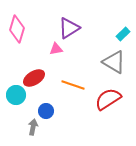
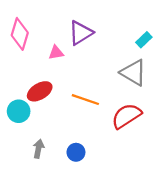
pink triangle: (56, 49) -> (56, 53), moved
blue circle: (46, 111) -> (76, 152), moved

